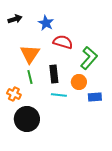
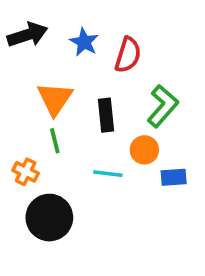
black arrow: (15, 19) -> (27, 35), size x1.5
red semicircle: (63, 42) -> (128, 55), moved, turned 90
black rectangle: (54, 74) -> (106, 115), moved

